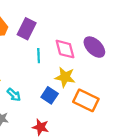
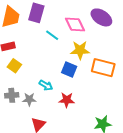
cyan line: (39, 56) -> (52, 35), turned -40
cyan arrow: (14, 95) -> (46, 85), moved

